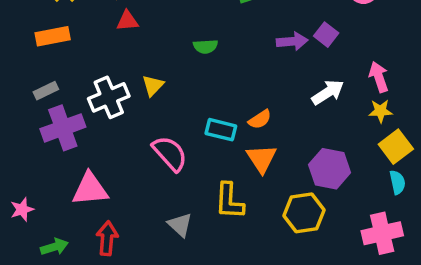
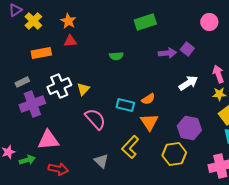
orange rectangle: (53, 36) -> (41, 53), moved
yellow triangle: (153, 85) -> (83, 89), moved
yellow L-shape: (229, 201) -> (130, 147), turned 40
red arrow: (107, 238) -> (58, 169), turned 96
green arrow: (54, 247) -> (27, 160), moved

